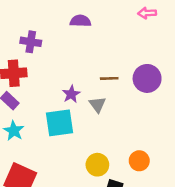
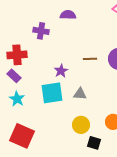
purple cross: (31, 42) -> (41, 31), moved
gray triangle: (97, 105) -> (80, 94), moved, turned -48

